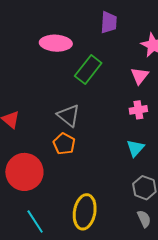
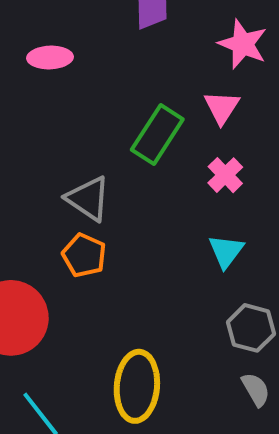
pink ellipse: (56, 43) -> (50, 57), size x0.7
green rectangle: (88, 69) -> (157, 135), moved
pink cross: (138, 110) -> (225, 175), turned -30

